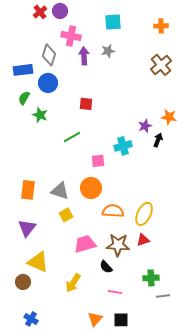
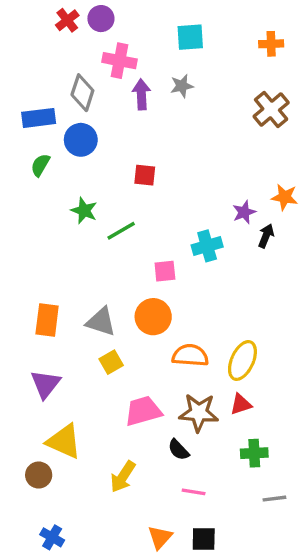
green star: (40, 115) -> (84, 211), moved
green cross: (151, 278) -> (254, 453), moved

